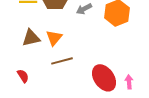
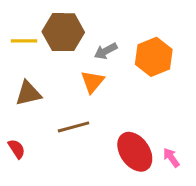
orange triangle: (54, 38) -> (92, 82), moved
pink arrow: (129, 82) -> (171, 158), turned -32

